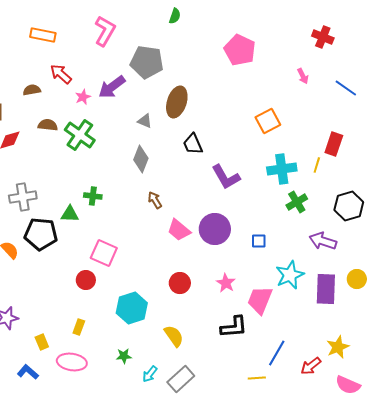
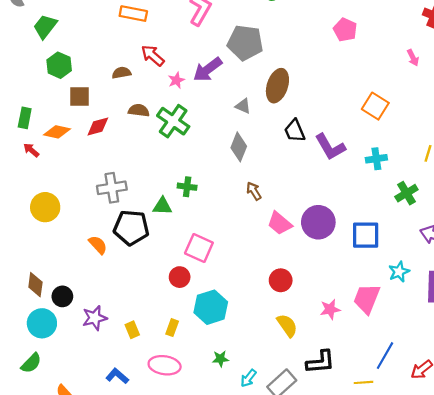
pink pentagon: (240, 50) -> (345, 30), size x0.7
orange square: (268, 121) -> (375, 106), turned -30
cyan cross: (282, 169) -> (376, 159), moved, size x0.7
purple L-shape: (226, 177) -> (330, 147), moved
blue square: (259, 241) -> (366, 235), size x1.8
cyan star: (290, 275) -> (399, 272), size x0.7
pink star: (226, 283) -> (330, 309), moved, turned 30
cyan hexagon: (132, 308) -> (211, 307), moved
black L-shape: (234, 327) -> (320, 362), moved
yellow semicircle: (174, 336) -> (287, 325), moved
yellow rectangle: (42, 342) -> (132, 330), moved

